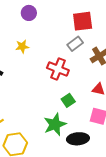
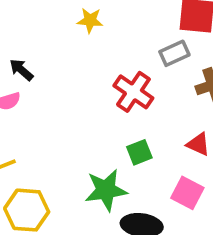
yellow star: (22, 47) -> (90, 20), moved

